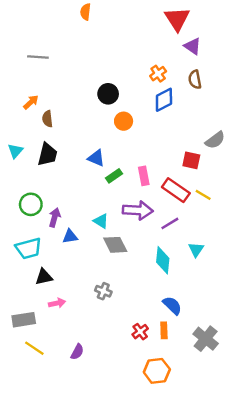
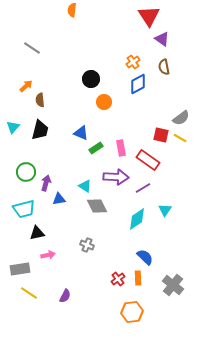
gray line: (38, 57) -> (32, 48), turned 30
yellow line: (203, 195) -> (180, 138), moved
cyan diamond: (163, 260) -> (137, 219), turned 50

